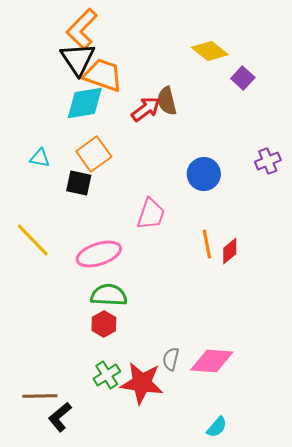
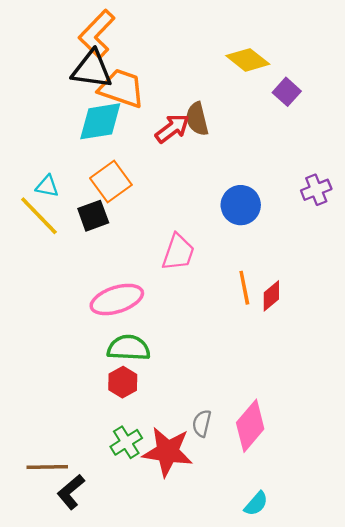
black triangle: (78, 59) -> (92, 69), turned -48
black square: (79, 183) -> (93, 216), turned -32
yellow line: (33, 240) -> (39, 216), moved
pink diamond: (212, 361) -> (250, 426), turned -54

